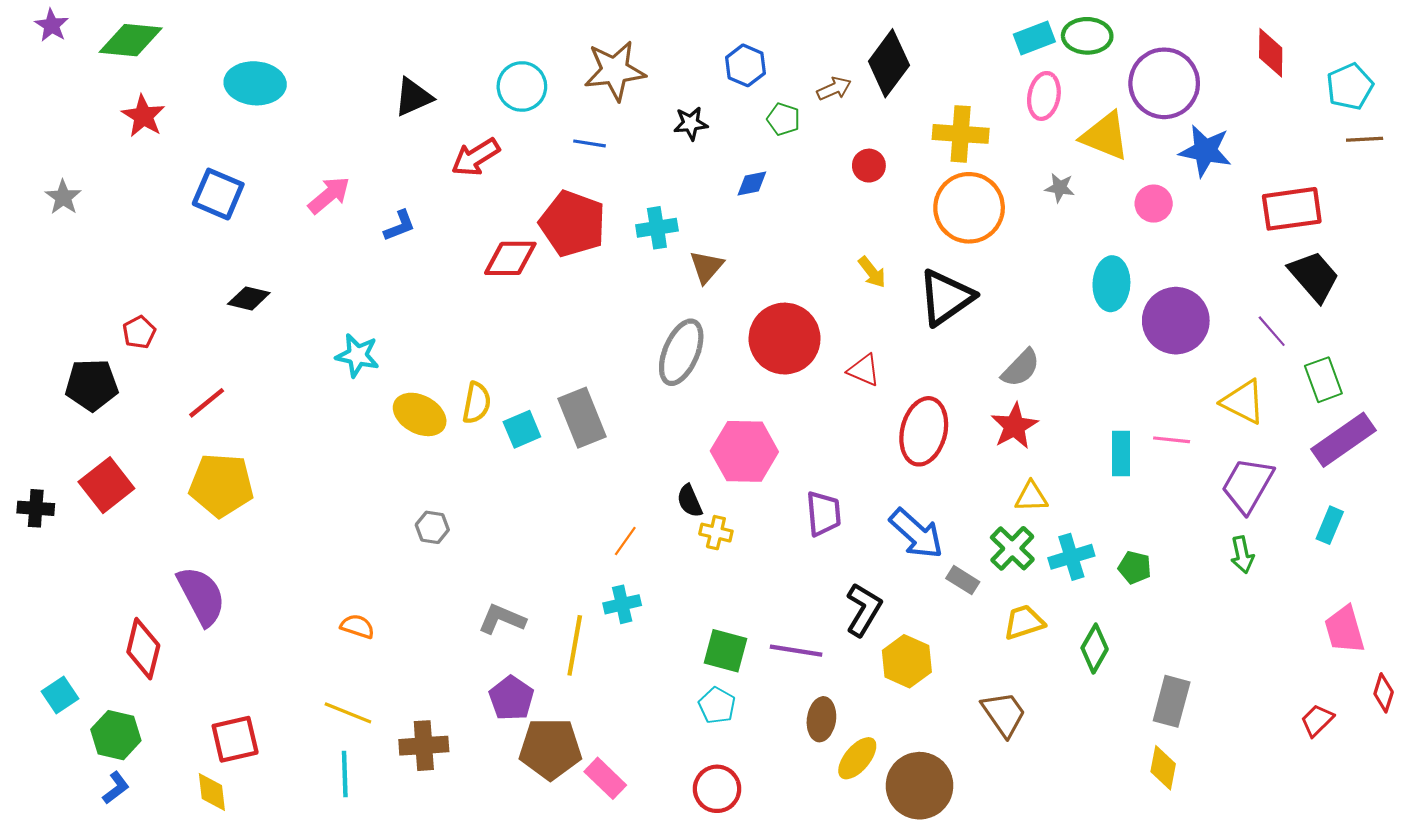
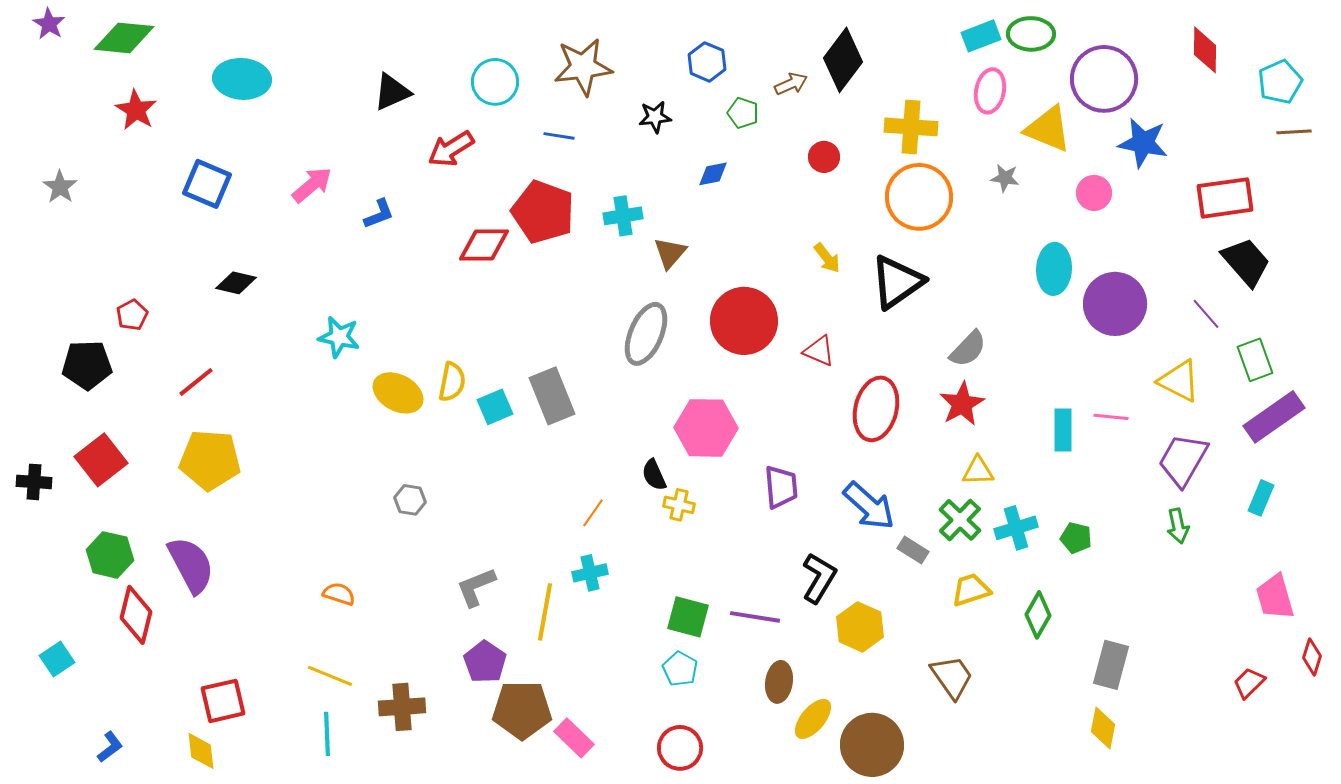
gray L-shape: (502, 619) -> (476, 587), turned -45
green hexagon: (116, 735) -> (110, 555), moved

